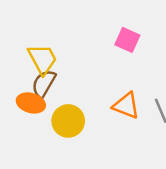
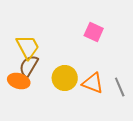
yellow circle: (68, 121) -> (65, 78), moved

